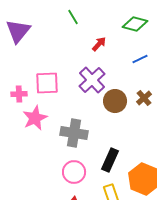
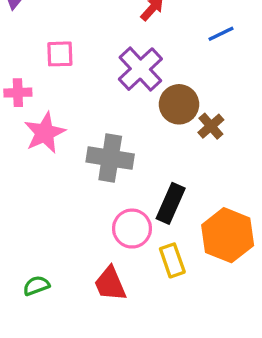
pink square: (47, 83) -> (60, 54), moved, size x0.7
brown cross: (144, 98) -> (211, 126), moved
pink circle: (74, 172) -> (132, 229), moved

